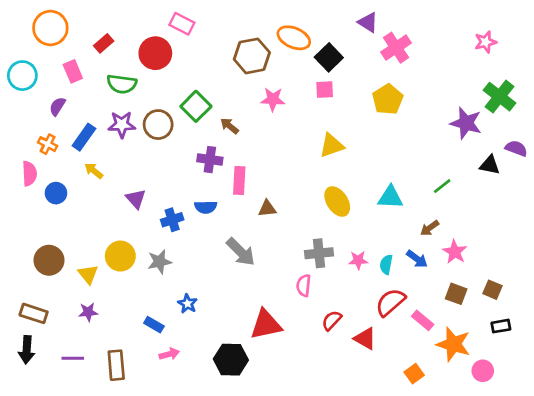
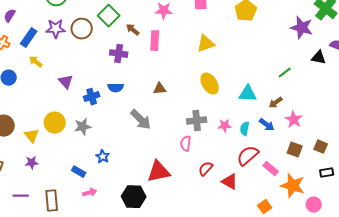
pink rectangle: (239, 180) -> (155, 41), moved
cyan triangle: (390, 197) -> (248, 94), moved

